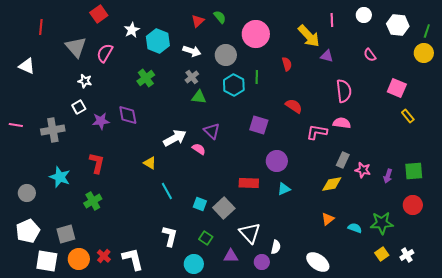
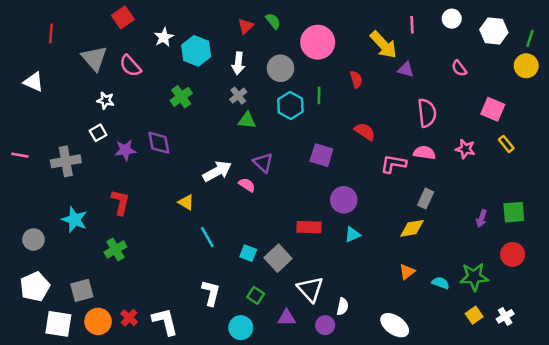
white arrow: (192, 51) -> (238, 63), turned 78
pink semicircle: (105, 53) -> (130, 66), turned -72
pink star: (363, 170) -> (465, 149), moved

